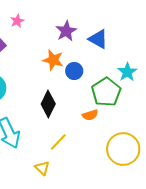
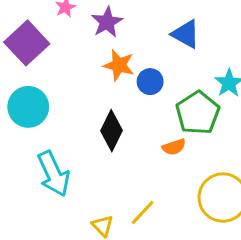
purple star: (66, 31) -> (107, 22), moved
yellow line: (58, 142) -> (143, 212), moved

